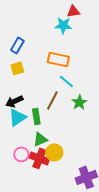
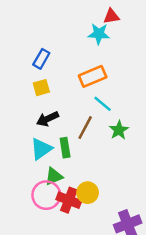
orange rectangle: (58, 59) -> (93, 76), turned -35
black arrow: (14, 101) -> (48, 119), moved
green triangle: (40, 139) -> (54, 176), moved
pink circle: (21, 154) -> (46, 195), size x1.5

